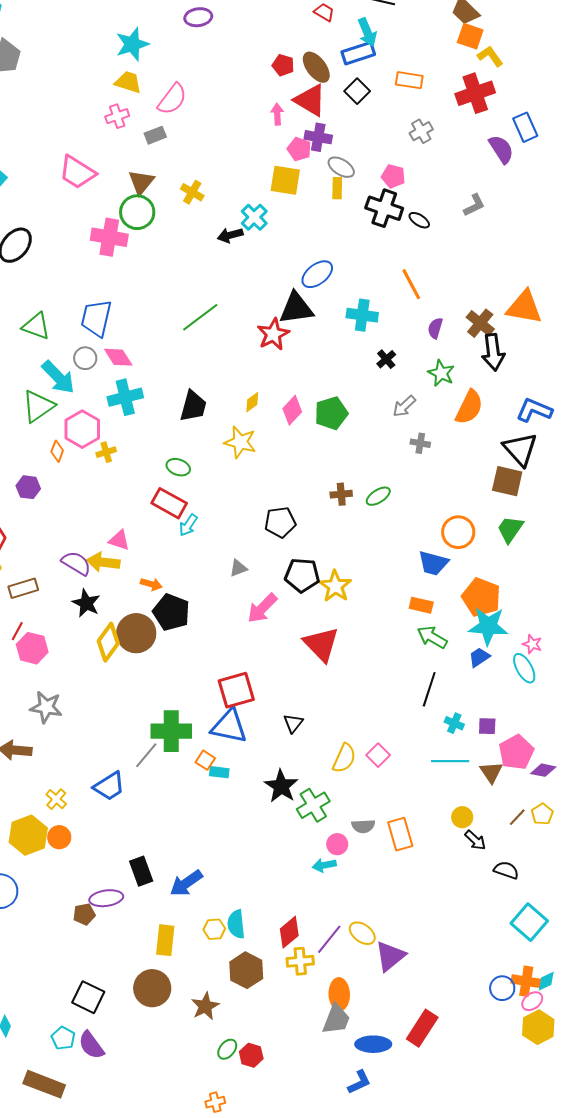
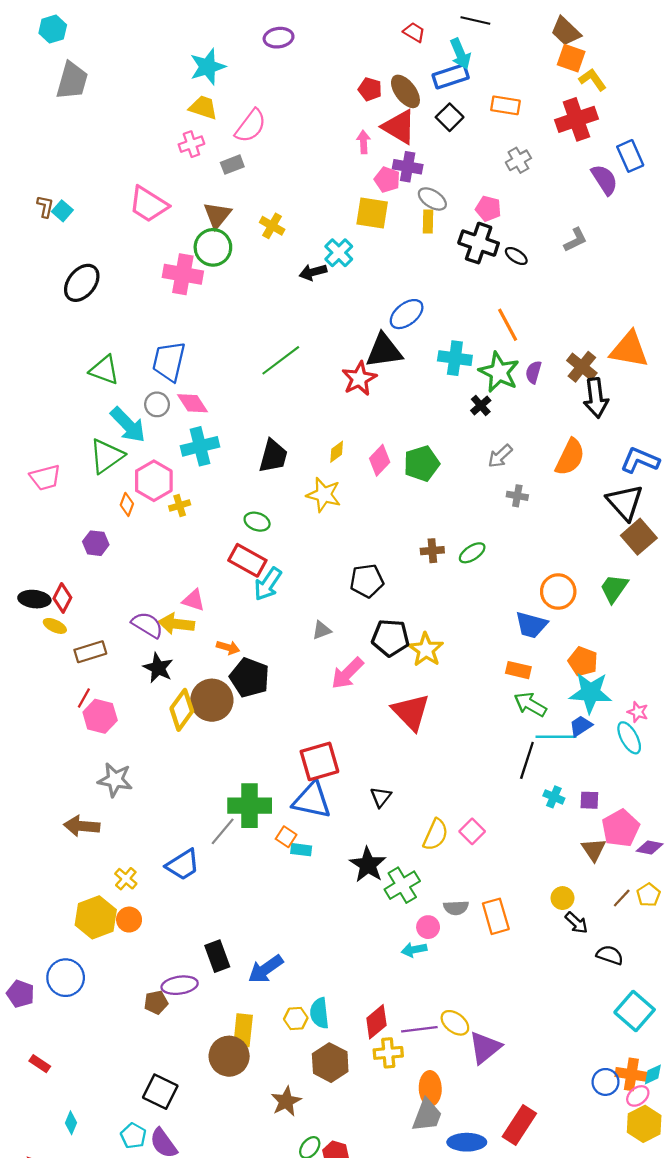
green star: (441, 373) -> (499, 372), moved, size x1.4
brown square: (507, 481) -> (639, 537), moved, turned 36
cyan arrow: (188, 525) -> (268, 584), size x1.4
orange pentagon: (481, 597) -> (583, 661), size x0.7
cyan line: (450, 761) -> (556, 737), moved
purple line: (329, 939) -> (419, 1029), turned 44
brown circle: (152, 988) -> (229, 1056), moved

